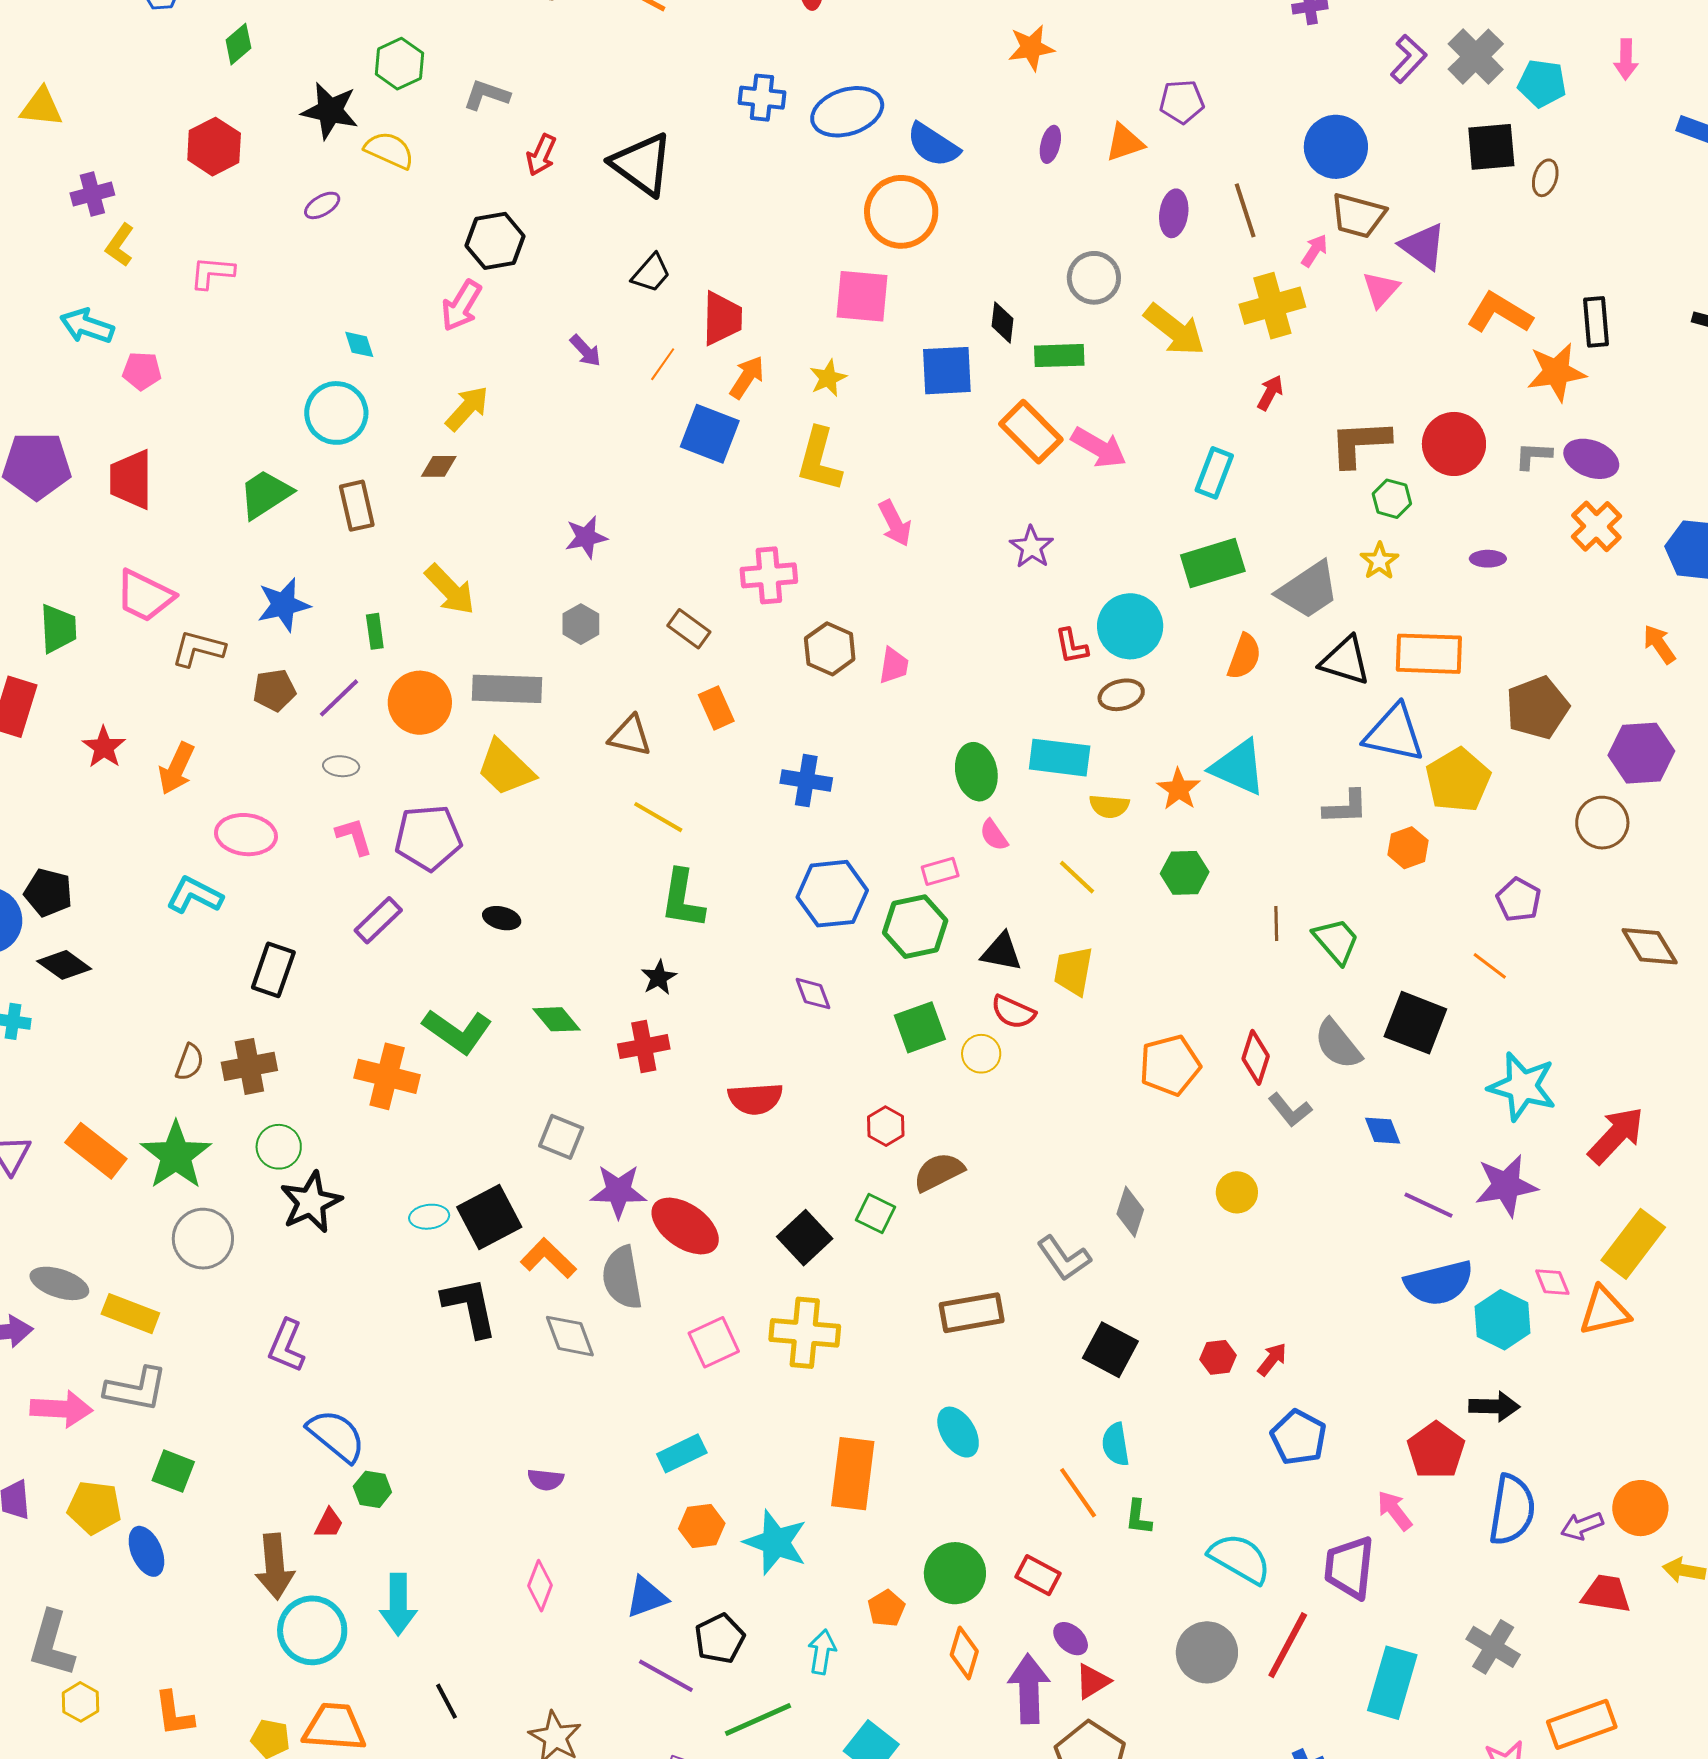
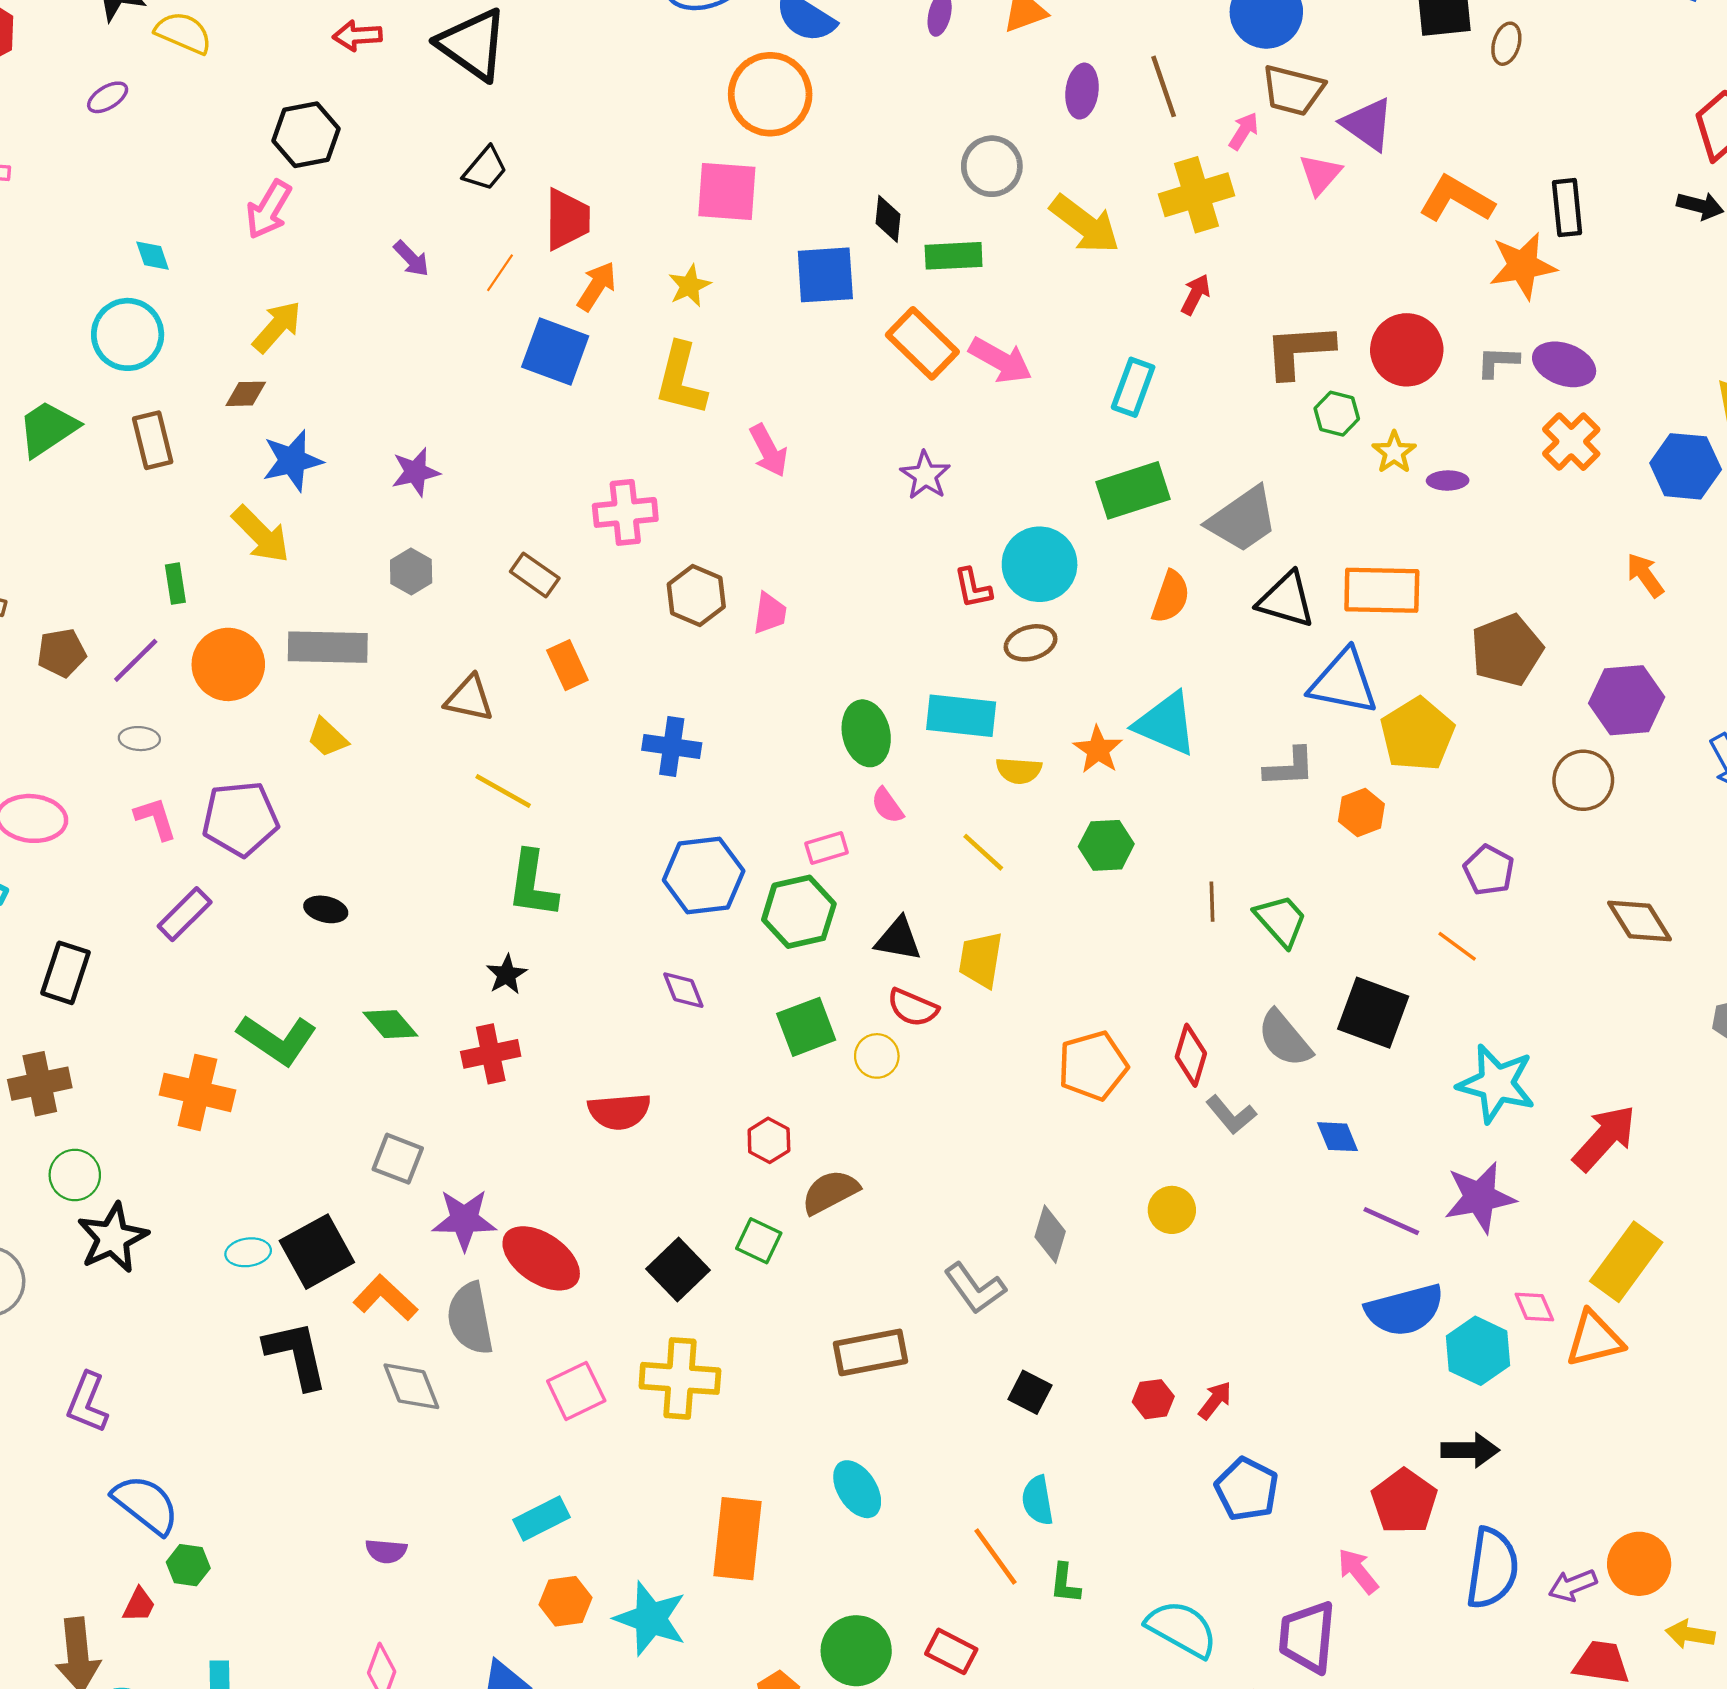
red arrow: (541, 155) -> (357, 36), turned 63
yellow star: (1379, 561) -> (1394, 452), moved
blue star: (283, 605) -> (292, 461), moved
yellow trapezoid: (505, 768) -> (327, 738), size x0.6
black square: (1110, 1350) -> (1030, 1392), size x0.7

